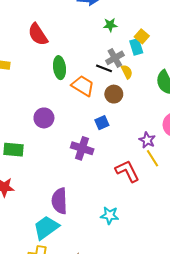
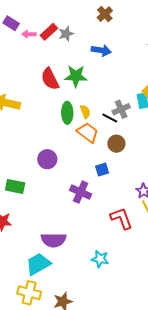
green star: (110, 25) -> (76, 76), moved, size x1.6
yellow semicircle: (127, 72) -> (85, 112), moved
purple semicircle: (59, 201) -> (54, 240), turned -95

